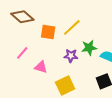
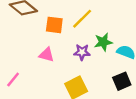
pink line: (22, 53) -> (13, 80), moved
pink triangle: (41, 67) -> (47, 55), moved

